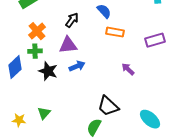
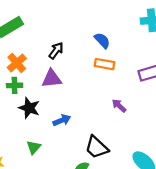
blue semicircle: (104, 11) -> (102, 40), moved
blue arrow: (77, 66) -> (62, 120), moved
green triangle: (44, 113) -> (34, 147), moved

